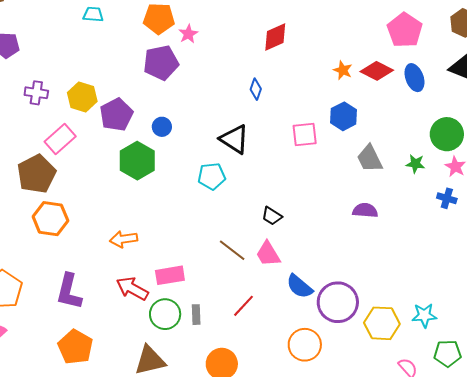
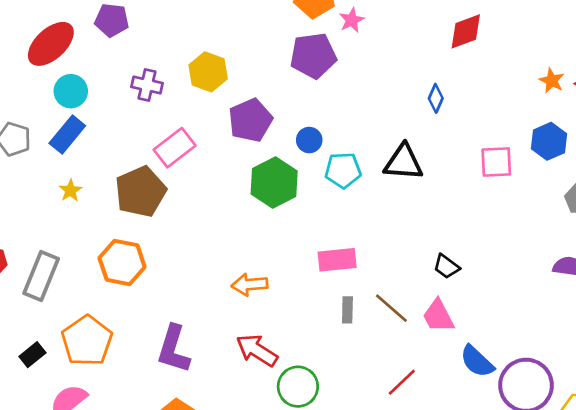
yellow hexagon: (82, 97) -> (208, 72), moved
black triangle: (234, 139) -> (404, 162), turned -32
cyan pentagon: (212, 176) -> (343, 170), moved
orange hexagon: (50, 219) -> (122, 262), moved
pink rectangle: (170, 275) -> (337, 260), moved
gray rectangle: (196, 315) -> (347, 310), moved

